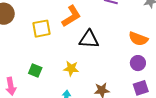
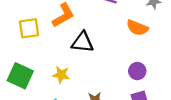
orange semicircle: (138, 39) -> (137, 28), moved
green square: (35, 71) -> (20, 76), size x1.6

